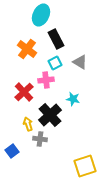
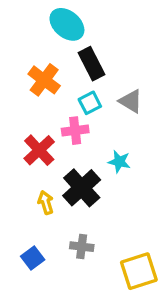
cyan ellipse: (41, 15) -> (67, 24), turned -75
gray cross: (40, 139) -> (82, 247), moved
blue square: (12, 151) -> (33, 258), moved

